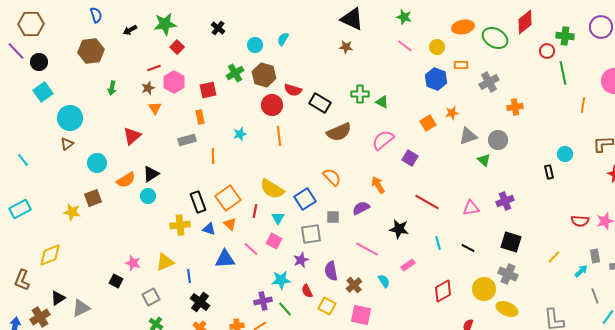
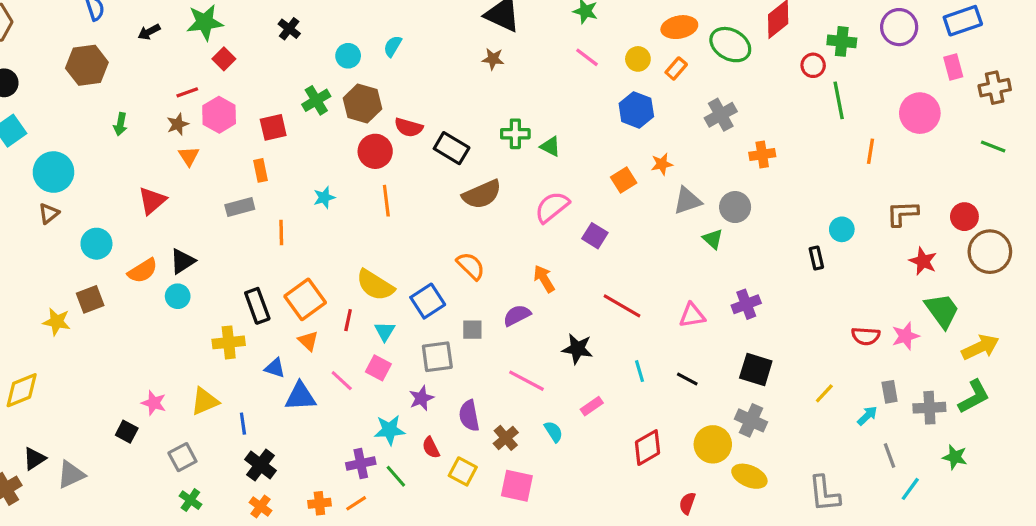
orange rectangle: (461, 65) -> (676, 68), moved, turned -48
blue triangle: (209, 229) -> (275, 368), moved

